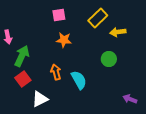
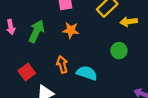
green arrow: (22, 56) -> (36, 31), moved
cyan semicircle: (79, 80) -> (87, 73), turned -42

